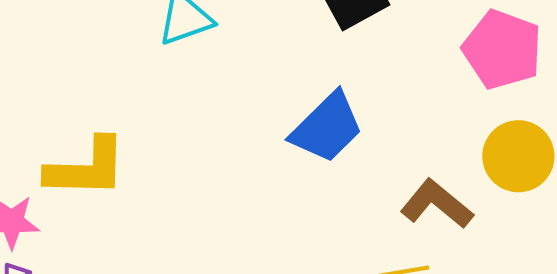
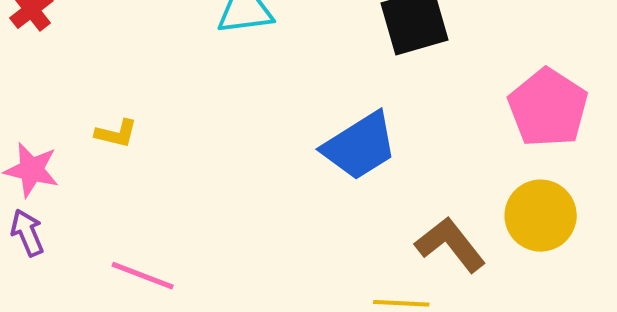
yellow L-shape: (86, 168) -> (116, 134), size x0.5

